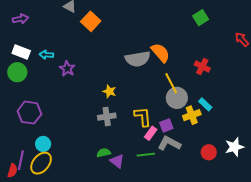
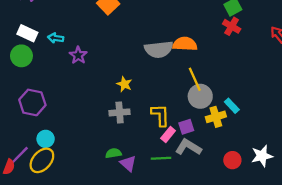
orange semicircle: (160, 53) -> (185, 44), turned -50
red cross: (202, 67) -> (232, 26), moved
purple line: (21, 160) -> (19, 156), turned 30

